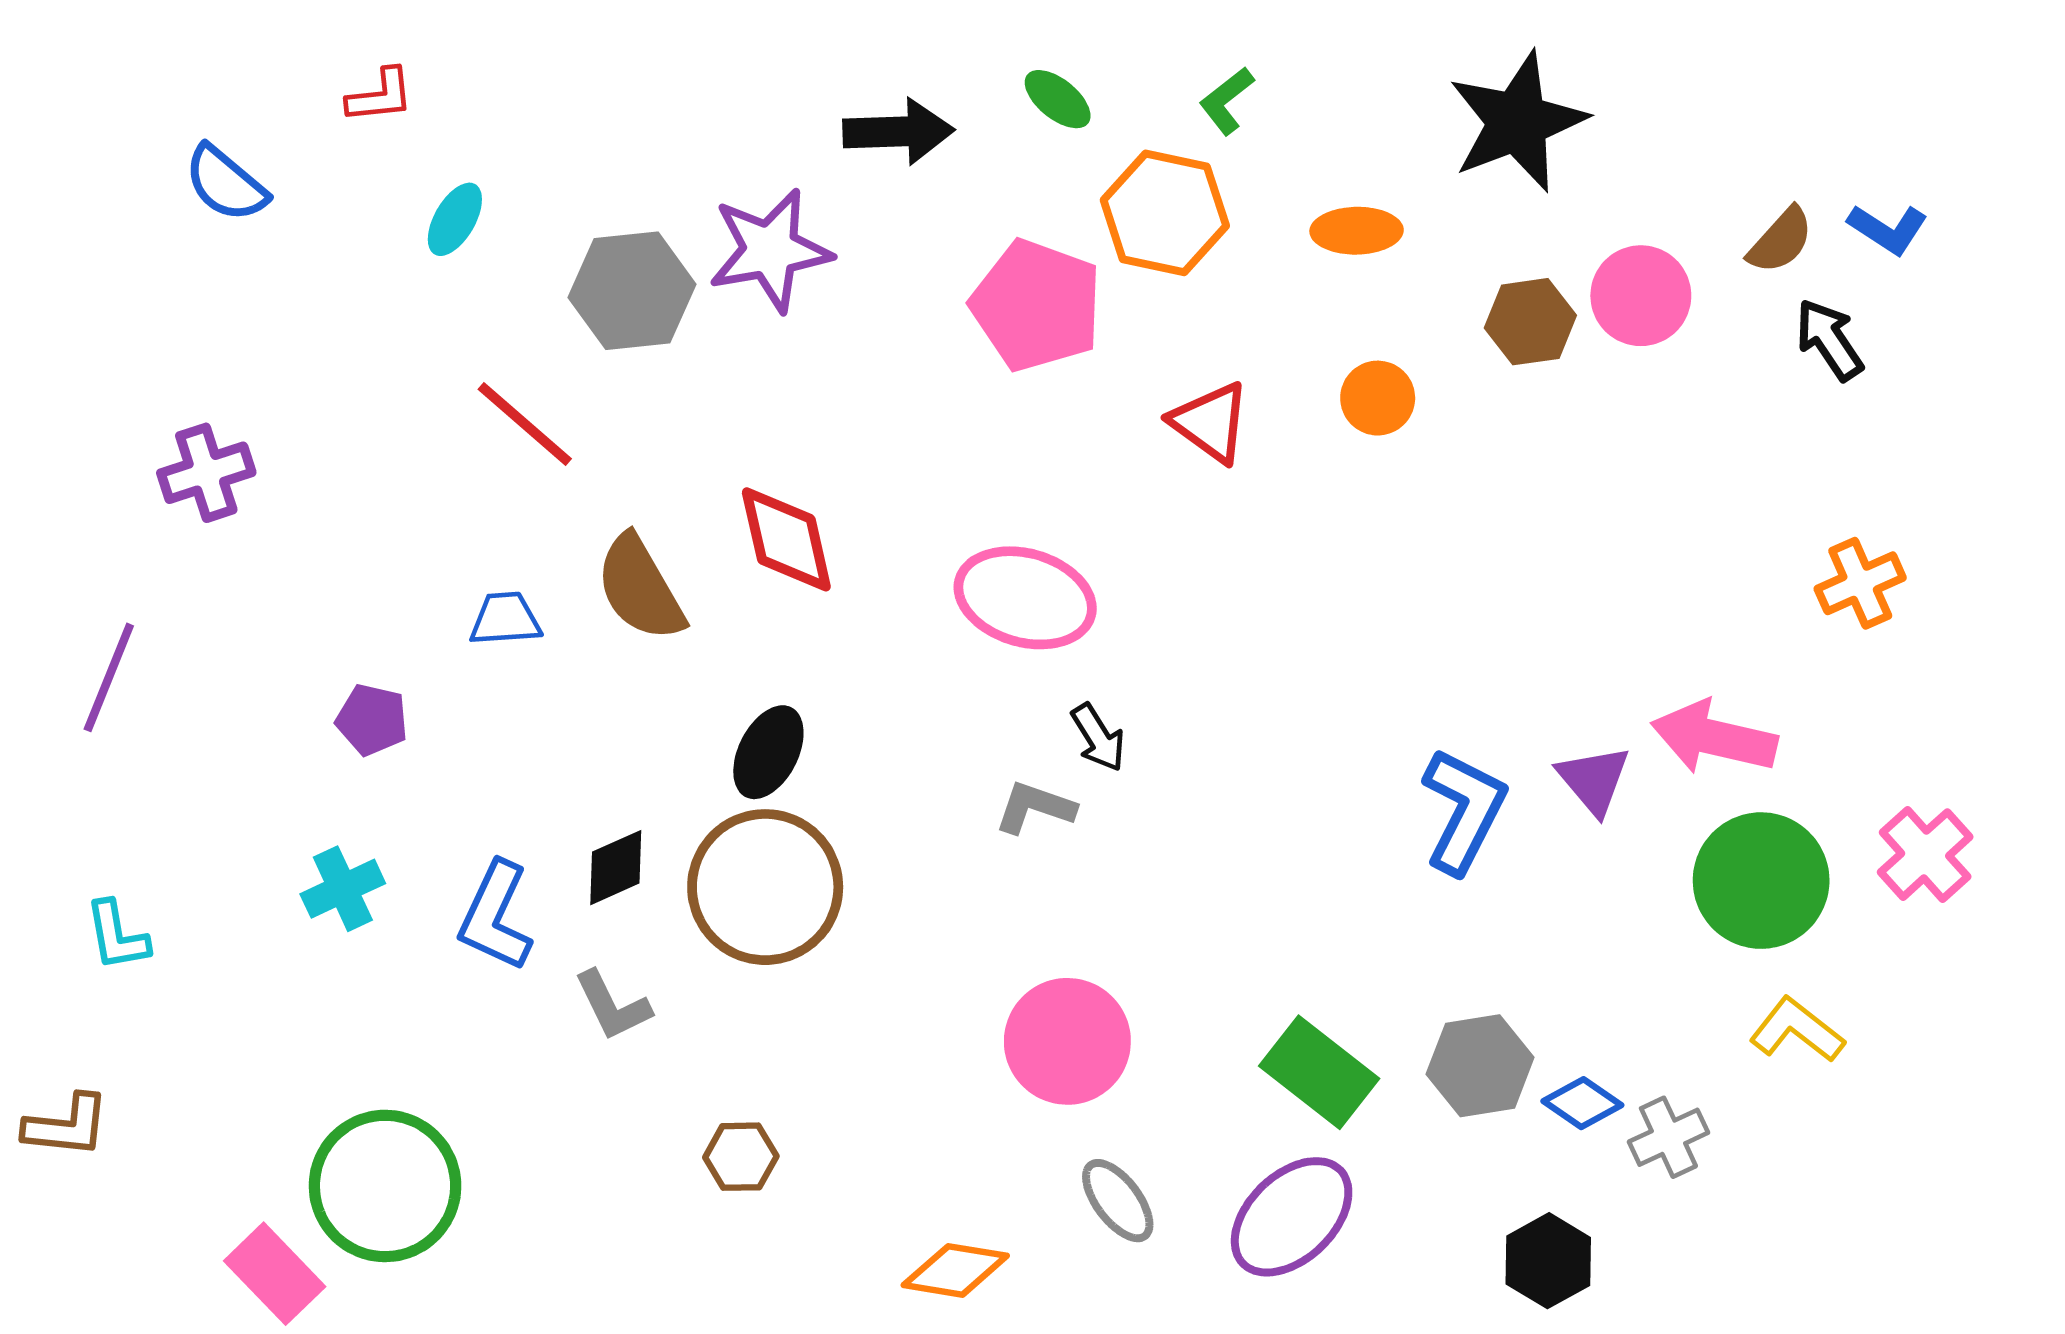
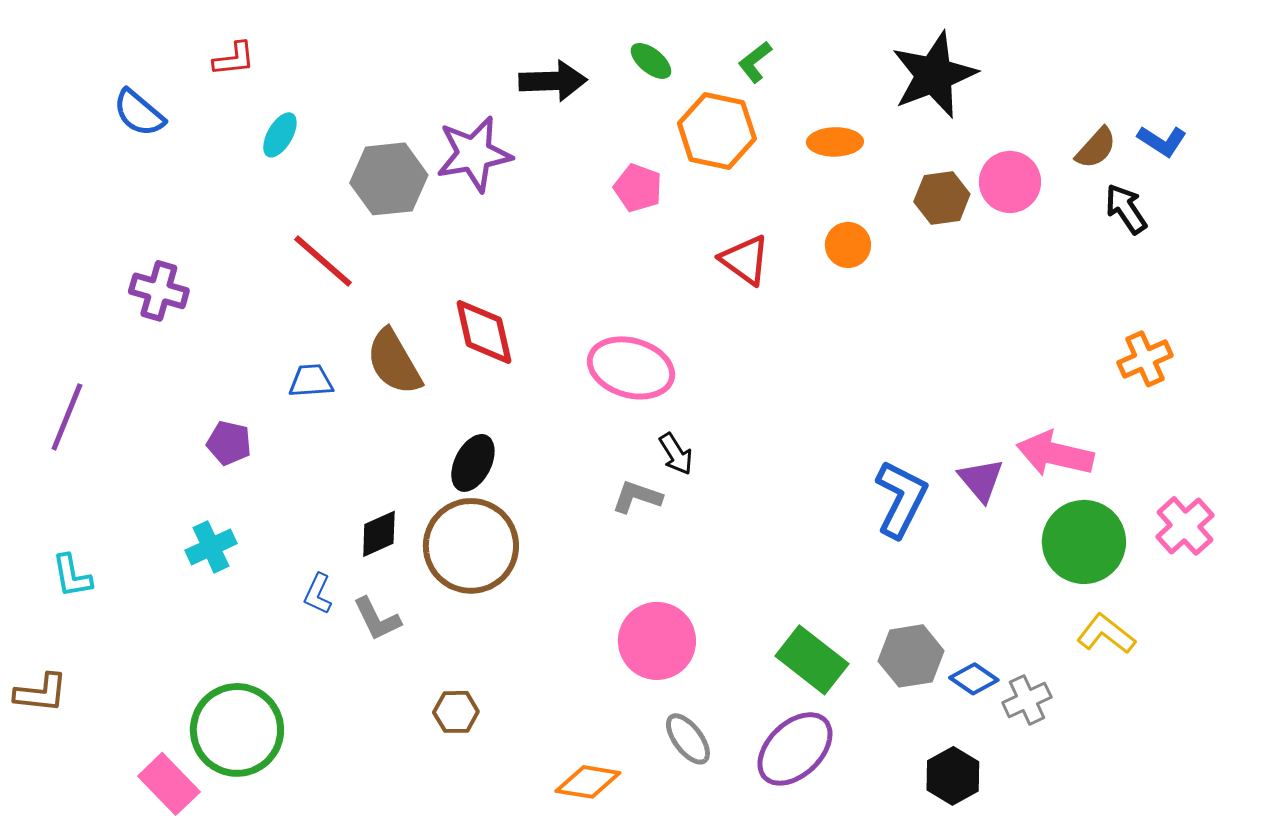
pink pentagon: (1036, 305) -> (638, 188), size x0.6
purple cross: (206, 473) -> (159, 291), moved, turned 34
blue L-shape: (496, 916) -> (318, 594), moved, size x0.6

